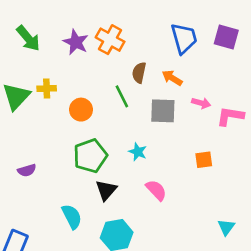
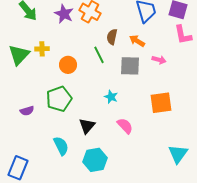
pink L-shape: (230, 116) -> (183, 35), moved, turned -110
green pentagon: (90, 156) -> (59, 99), moved
orange square: (204, 160) -> (161, 103), size x1.6
cyan triangle: (226, 227) -> (178, 154), size x1.5

